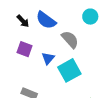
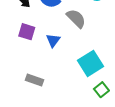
cyan square: (69, 70) -> (90, 63), moved

